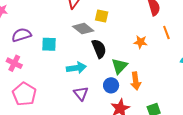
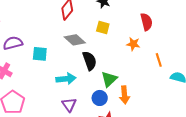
yellow square: (102, 16) -> (103, 27), moved
orange line: (166, 32) -> (159, 60), moved
orange star: (140, 42) -> (133, 44), moved

